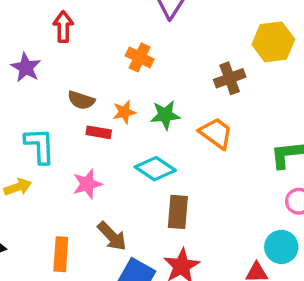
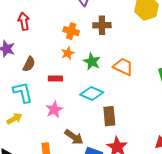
brown cross: (230, 78) -> (102, 25), moved, turned 30
brown semicircle: (81, 100) -> (29, 64), moved, turned -70
orange star: (124, 112) -> (68, 53), moved
green star: (165, 115) -> (92, 62), turned -30

